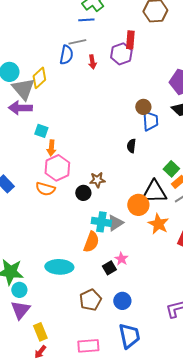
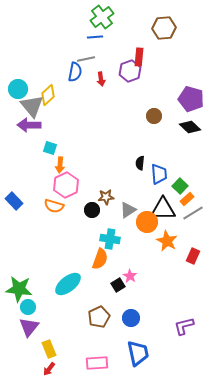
brown circle: (143, 107) -> (154, 116), moved
blue trapezoid: (150, 121) -> (159, 174), moved
gray triangle: (115, 223) -> (128, 210), moved
cyan ellipse: (59, 267) -> (68, 284), turned -40

